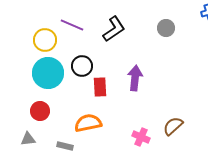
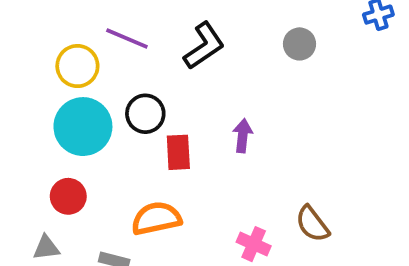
purple arrow: (135, 78) -> (243, 136), size x0.7
brown semicircle: (173, 126) -> (312, 224), turned -85

